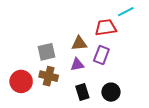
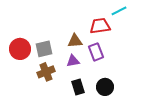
purple rectangle: (101, 55) -> (96, 52), turned -42
brown cross: (49, 76) -> (46, 72), turned -36
red circle: (21, 81) -> (20, 49), moved

